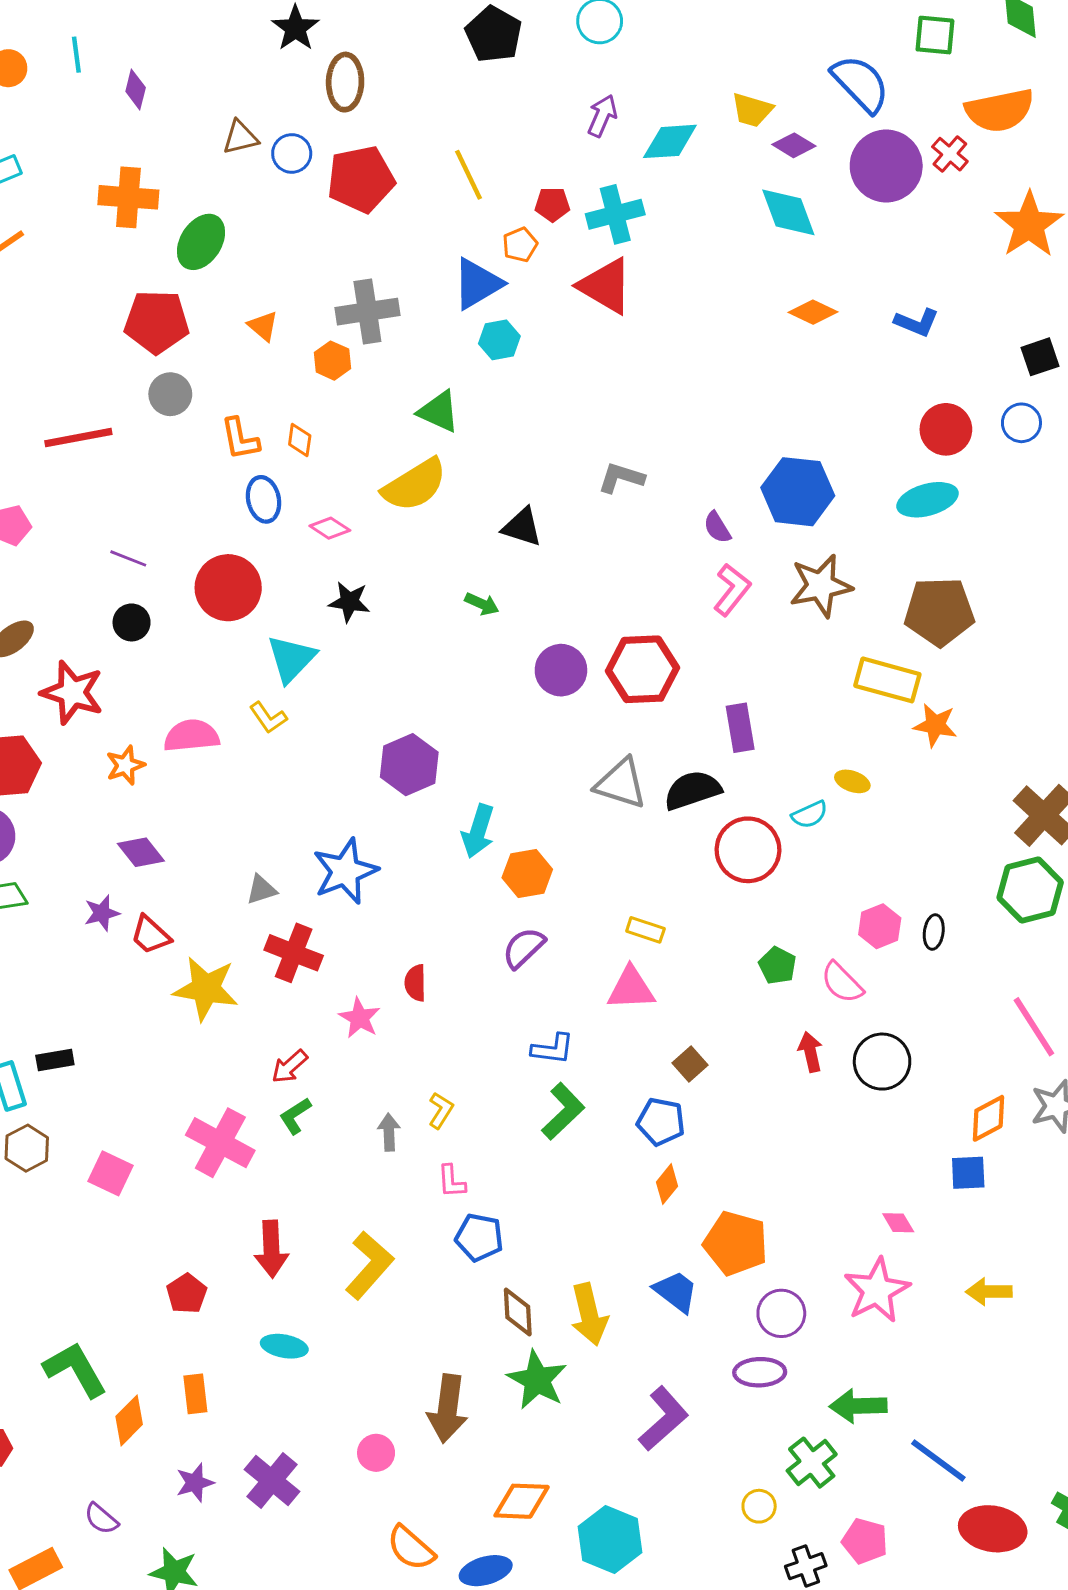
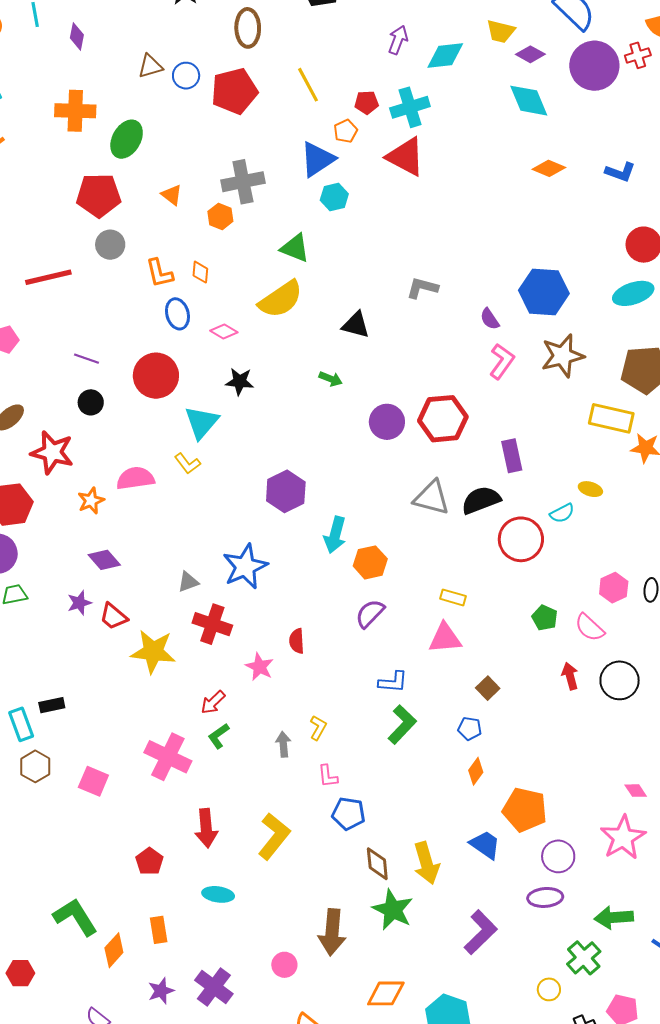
brown ellipse: (345, 82) -> (248, 28), moved
red cross: (950, 154) -> (638, 55), turned 35
blue pentagon: (661, 1122) -> (470, 729), size x0.7

